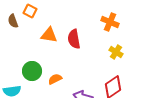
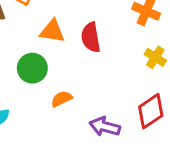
green circle: (32, 71) -> (32, 68), moved

